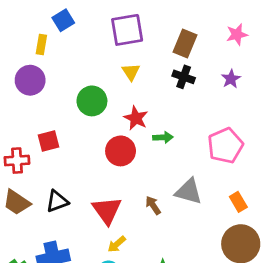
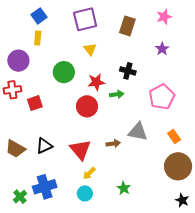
yellow rectangle: (41, 44) -> (38, 38), moved
black cross: (184, 77) -> (128, 71), moved
red star: (136, 118) -> (96, 82), turned -30
red cross: (17, 161) -> (12, 90), moved
brown arrow: (153, 205) -> (113, 143), turned 120

